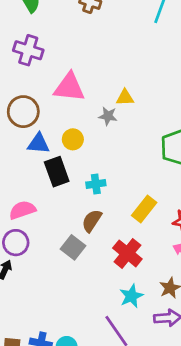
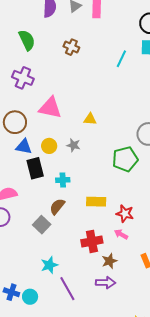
gray star: (108, 116) -> (73, 145), moved
yellow rectangle: (144, 209) -> (96, 202), turned 48
red cross: (127, 253) -> (92, 241), moved, turned 35
cyan star: (131, 296) -> (49, 265), moved

